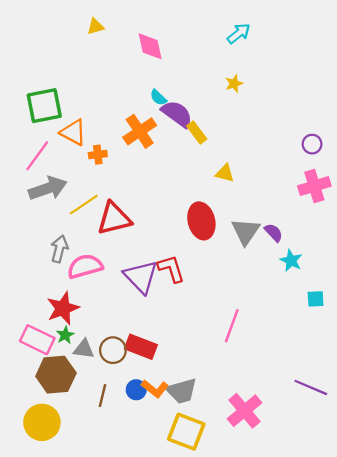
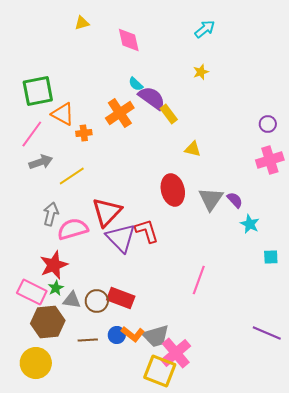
gray arrow: (48, 188) -> (41, 162), size x0.7
red triangle: (114, 219) -> (107, 212), moved, turned -32
brown line: (102, 396) -> (88, 340), turned 72
pink cross: (245, 411) -> (176, 353), moved

